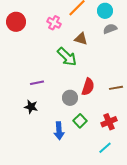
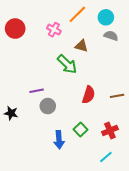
gray semicircle: (110, 29) -> (111, 36), turned 40
gray circle: (70, 98) -> (48, 106), moved
black star: (31, 107) -> (11, 113), moved

